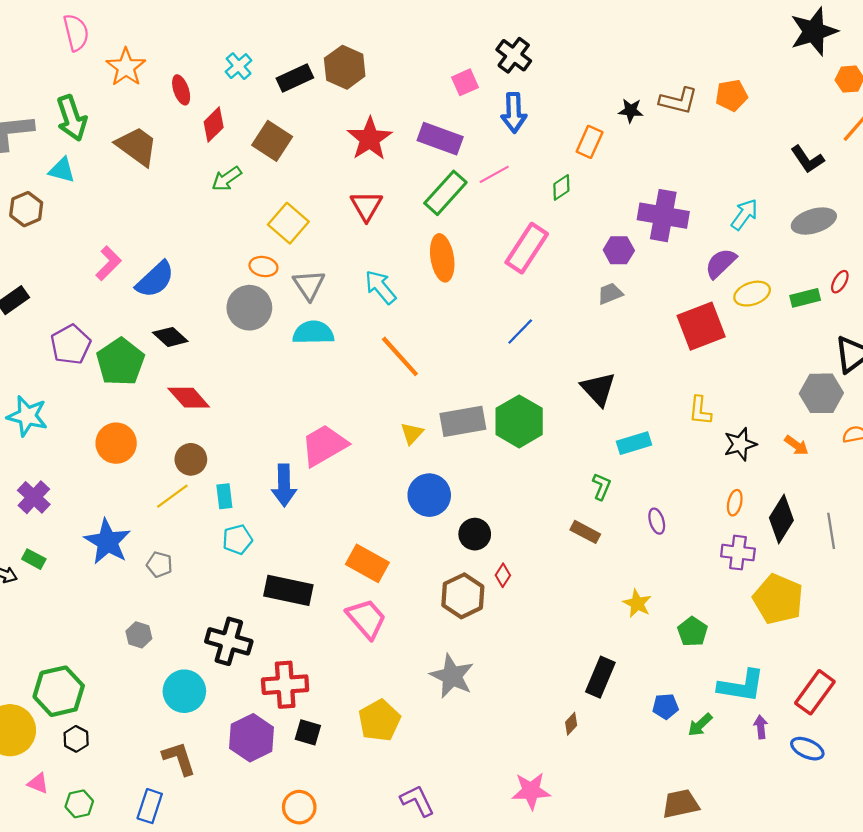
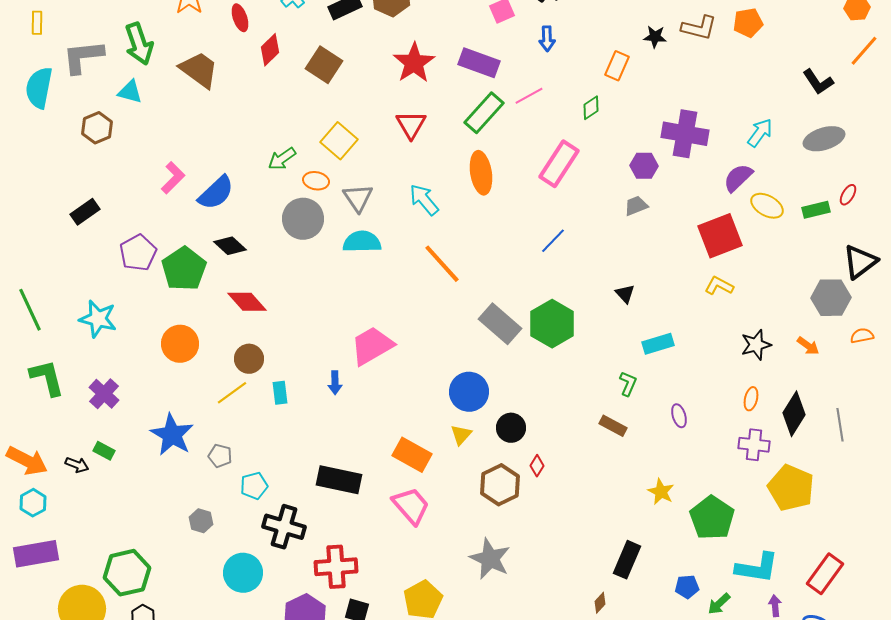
blue arrow: (514, 113) -> (547, 39), size x0.7
green arrow: (227, 179) -> (282, 159), moved
yellow ellipse: (752, 294) -> (767, 206), turned 48
black triangle: (598, 389) -> (625, 294), size x0.6
yellow L-shape: (700, 411) -> (719, 286), moved, turned 112
gray rectangle: (463, 421) -> (500, 324), turned 51
yellow triangle: (412, 433) -> (461, 435), moved
blue arrow: (284, 485) -> (335, 383), size x0.6
cyan pentagon: (237, 540) -> (254, 486), moved
green pentagon: (692, 632) -> (712, 518), size x1.6

